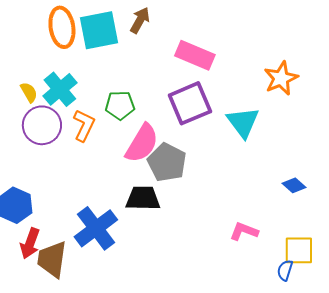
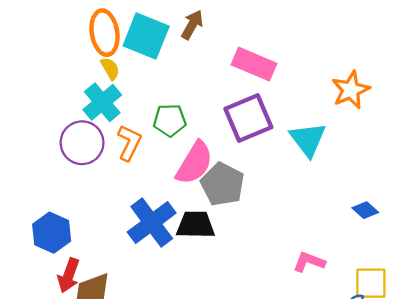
cyan square: (99, 30) -> (146, 36), turned 33
yellow semicircle: (29, 92) -> (110, 69), moved
blue cross: (96, 228) -> (152, 223), moved

